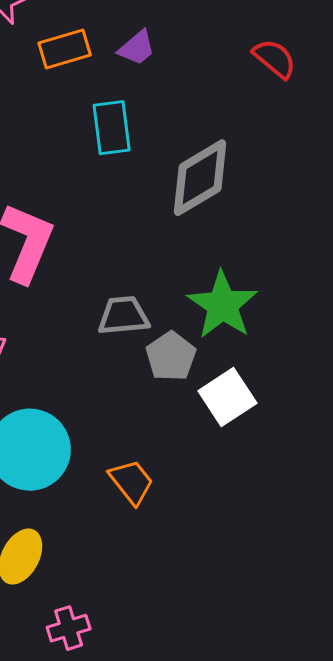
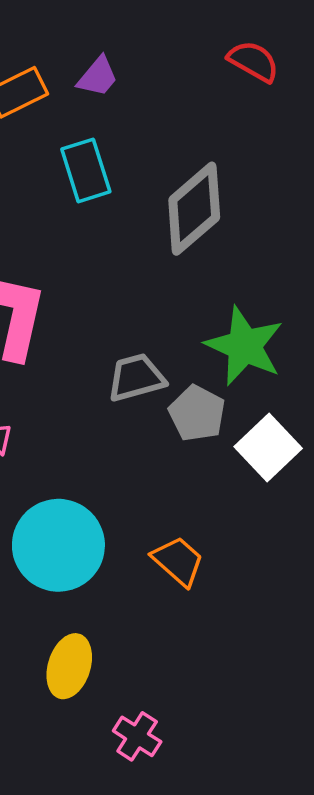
pink cross: (69, 628) -> (137, 736), turned -30

